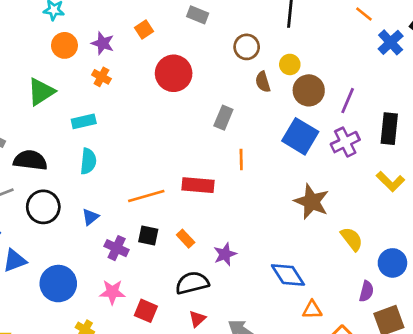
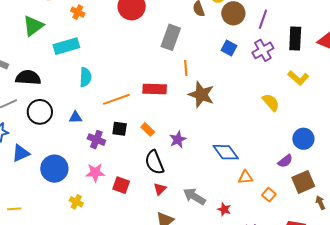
gray rectangle: (223, 118) -> (171, 37), size x1.4
cyan rectangle: (84, 121) -> (66, 46), size x1.4
blue square: (300, 136) -> (229, 48), size x0.6
cyan semicircle: (88, 161) -> (85, 77), moved
brown star: (312, 202) -> (201, 95), moved
blue triangle: (90, 217) -> (75, 117), turned 40
yellow semicircle: (352, 239) -> (271, 102), moved
black semicircle: (192, 283) -> (154, 162), turned -95
purple semicircle: (366, 291) -> (285, 161), turned 42

